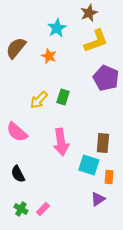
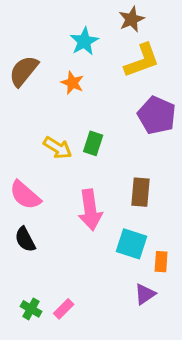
yellow arrow: (39, 100) -> (58, 148), turned -102
brown rectangle: (103, 143) -> (140, 192), moved
black semicircle: (18, 174) -> (25, 239), moved

